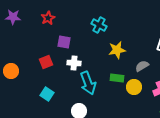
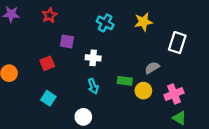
yellow star: (117, 50) -> (143, 22), moved
white cross: (74, 63) -> (93, 58), moved
cyan arrow: (88, 83) -> (93, 86), size x0.6

